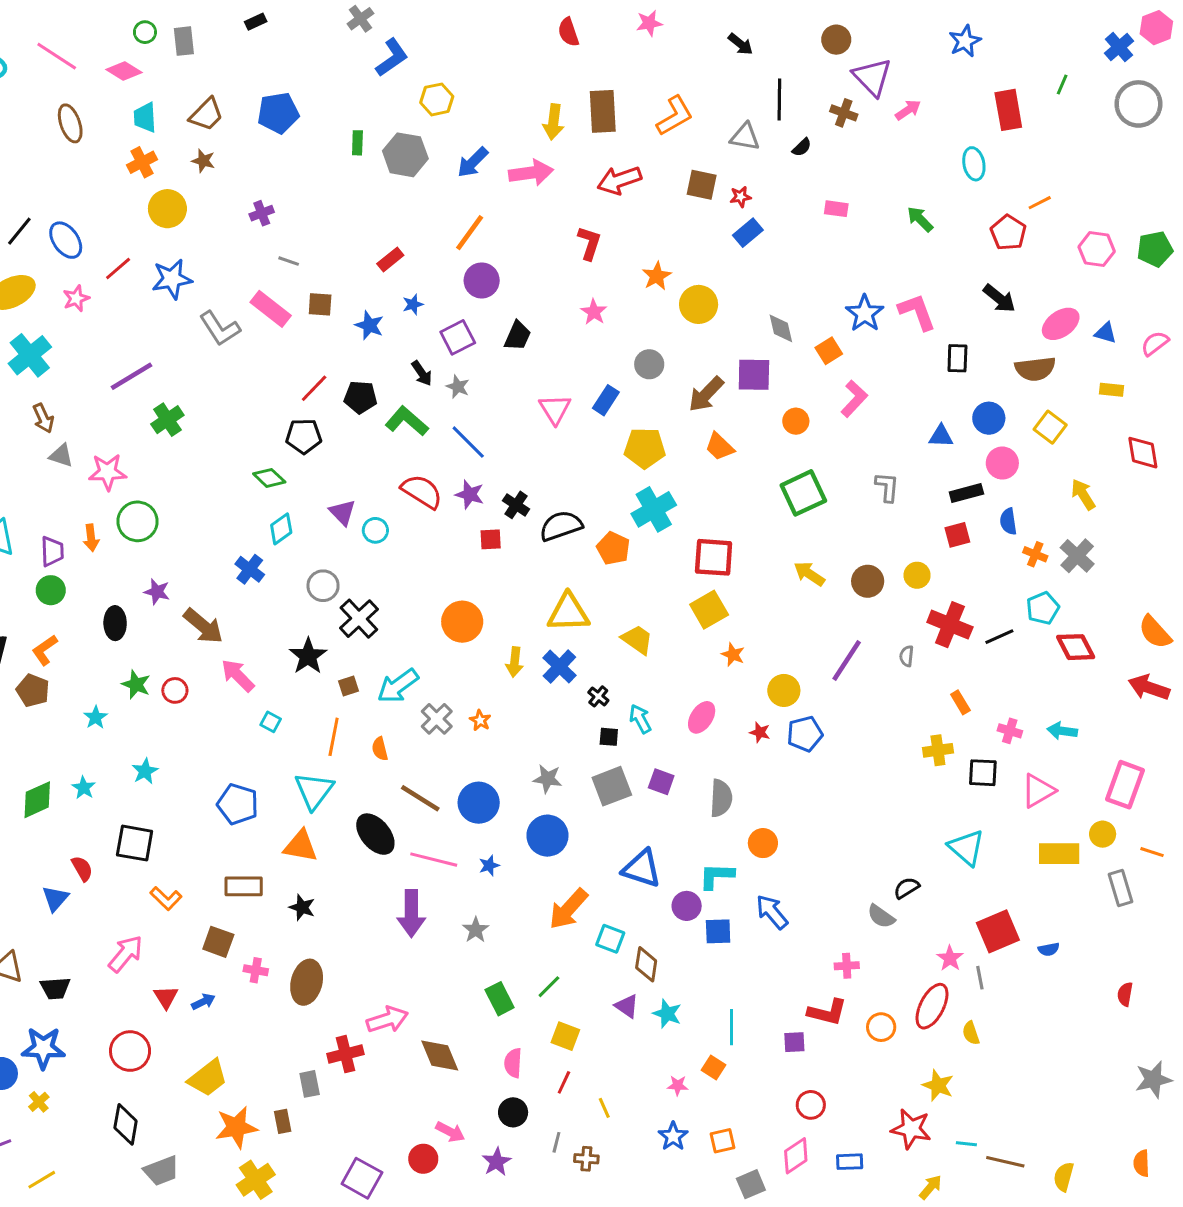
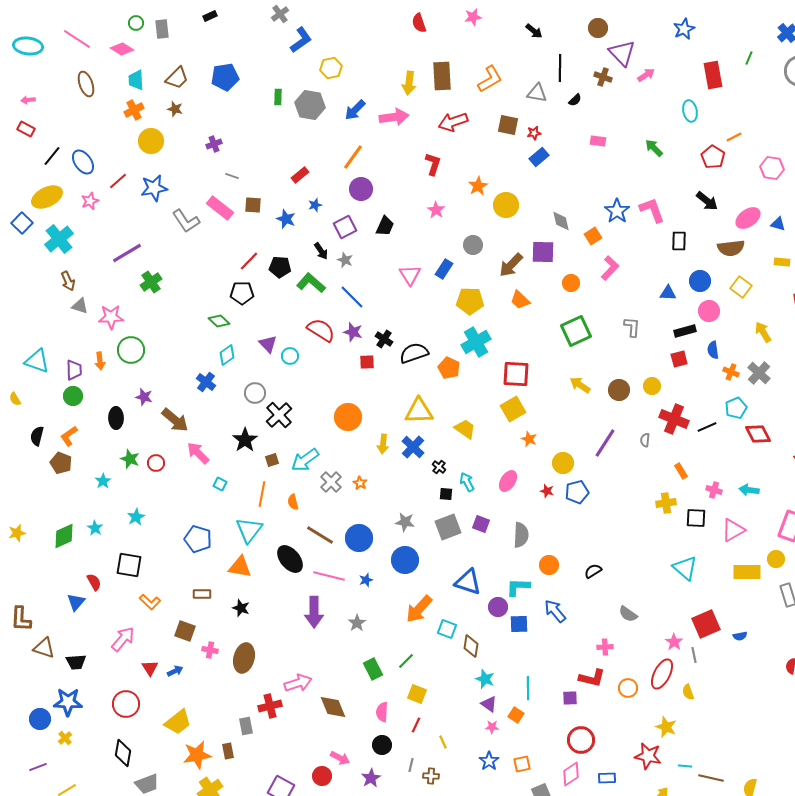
brown rectangle: (244, 886) -> (202, 594), size x0.7
black semicircle: (907, 888) -> (593, 571), moved
purple triangle: (627, 1006) -> (489, 704), moved
red circle: (811, 1105) -> (581, 740), size x1.4

